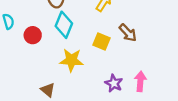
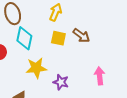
yellow square: (101, 42) -> (58, 38), moved
purple star: (114, 83) -> (61, 82), moved

